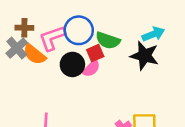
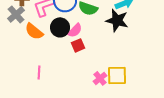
red square: (95, 53) -> (78, 45), moved
orange semicircle: (34, 54) -> (34, 31), moved

